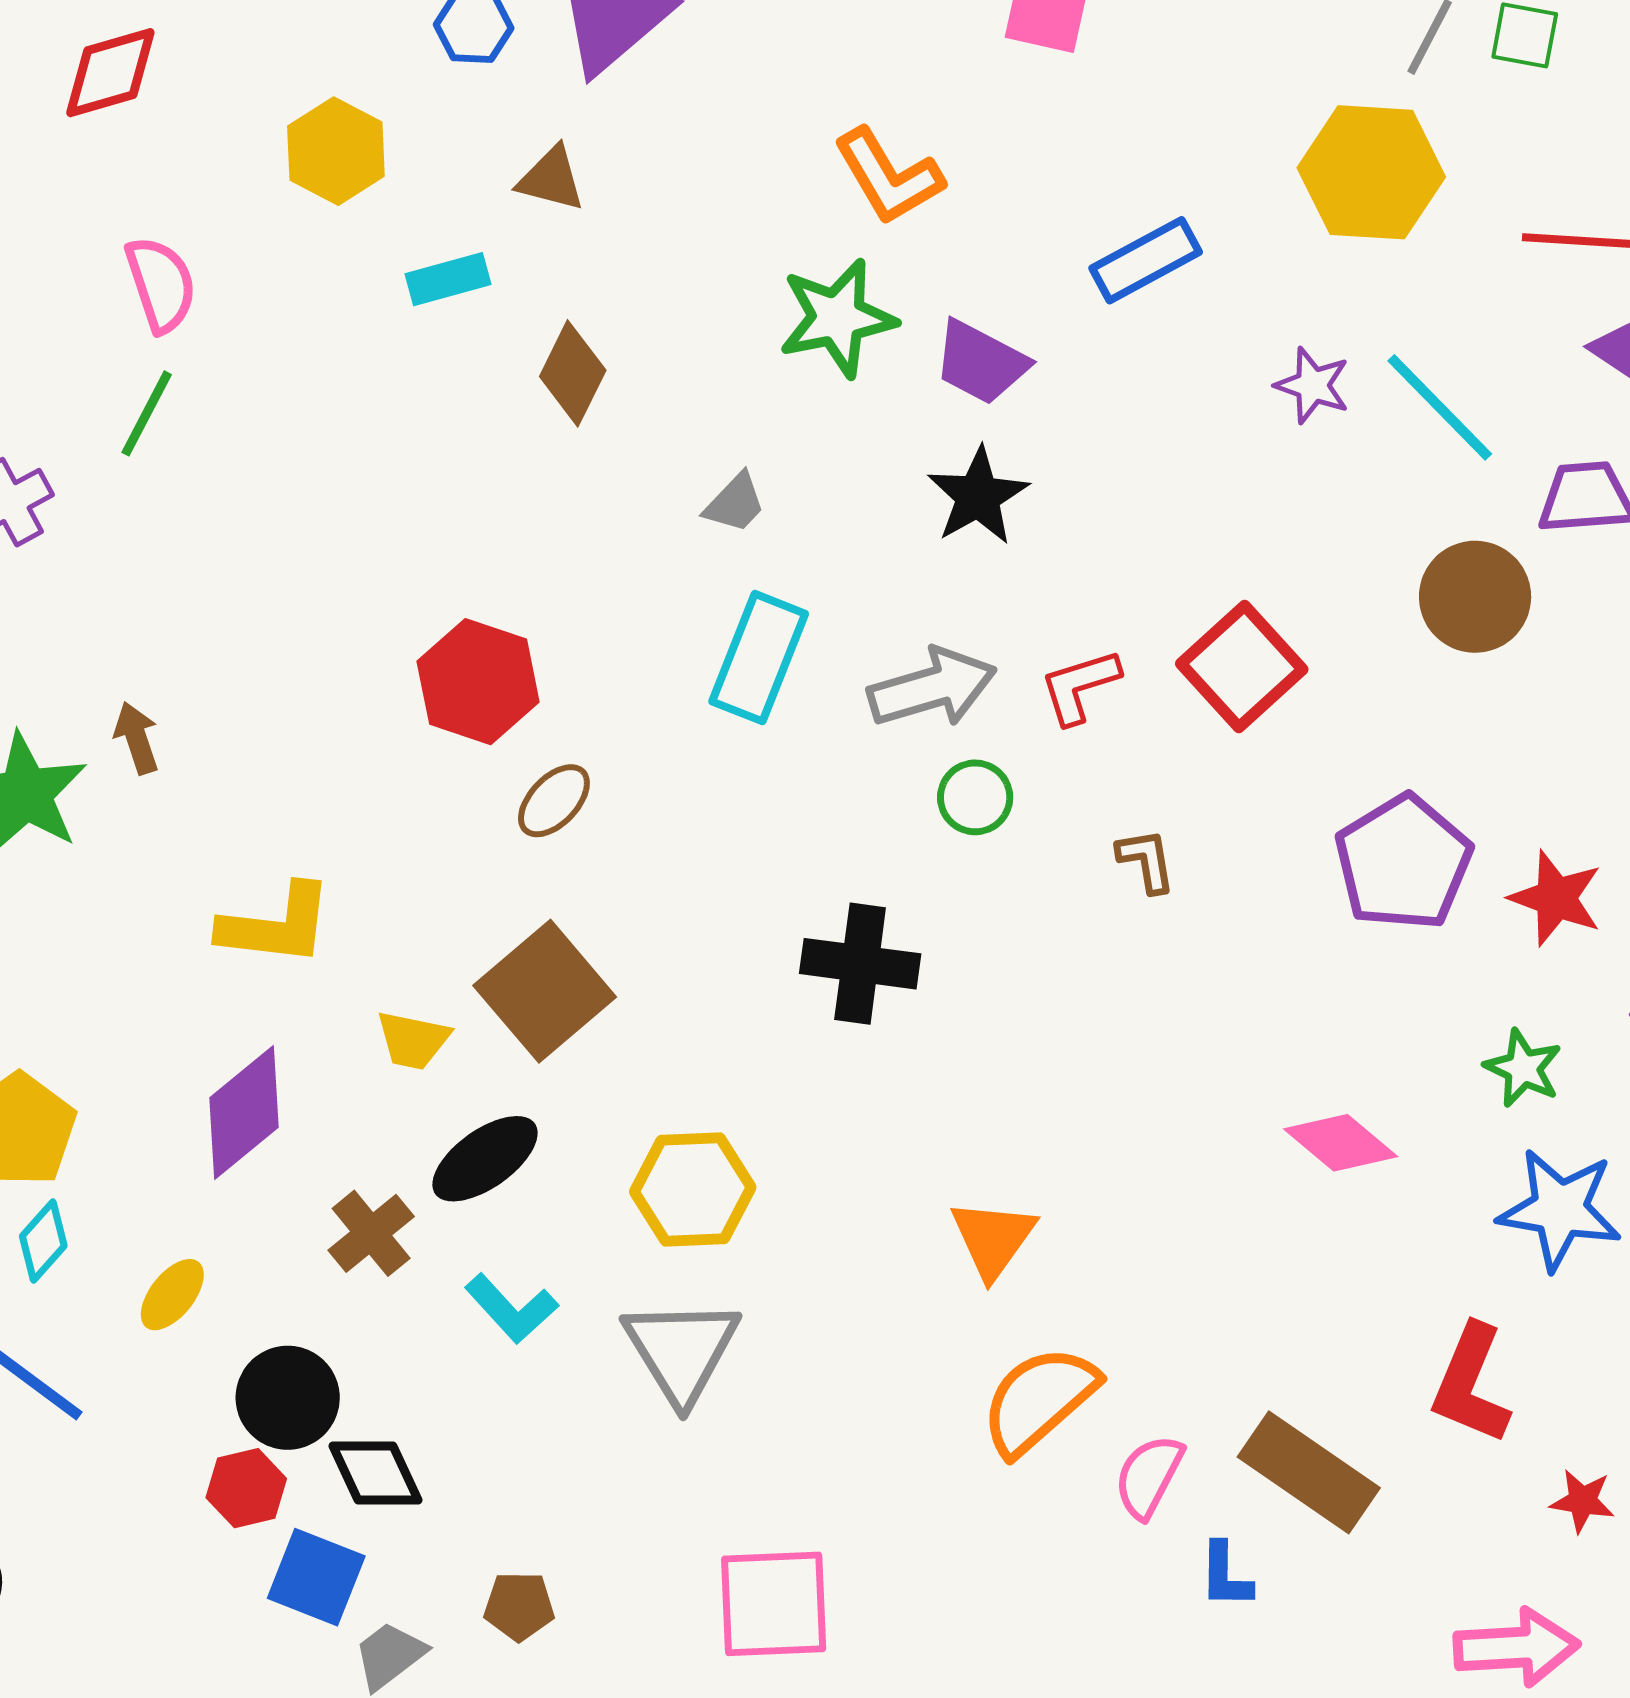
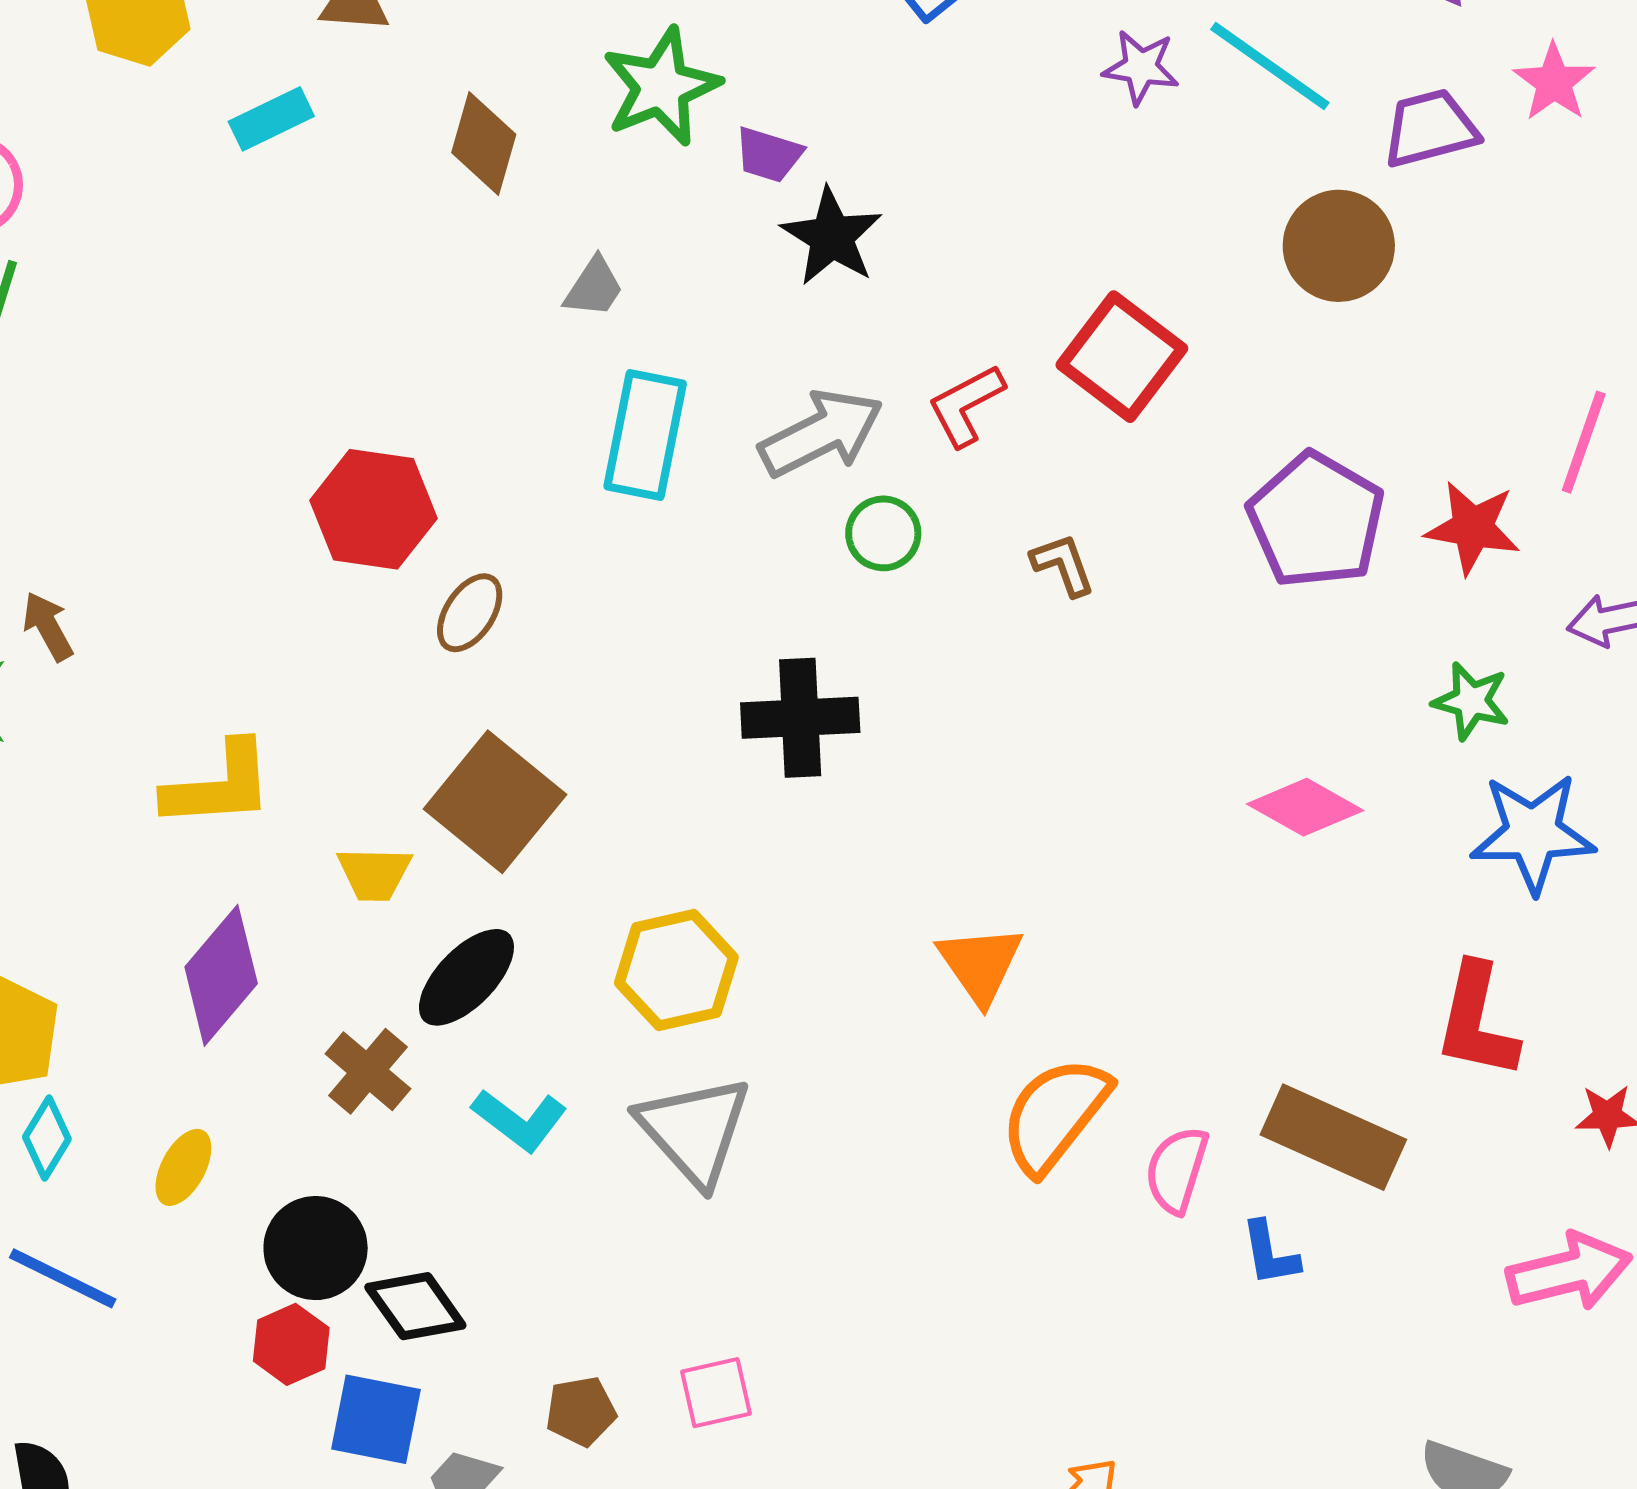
purple trapezoid: (981, 362) -> (769, 155), moved, size x0.7
brown diamond: (573, 373) -> (484, 143), moved
pink square: (774, 1604) -> (716, 1393), moved, size x0.6

